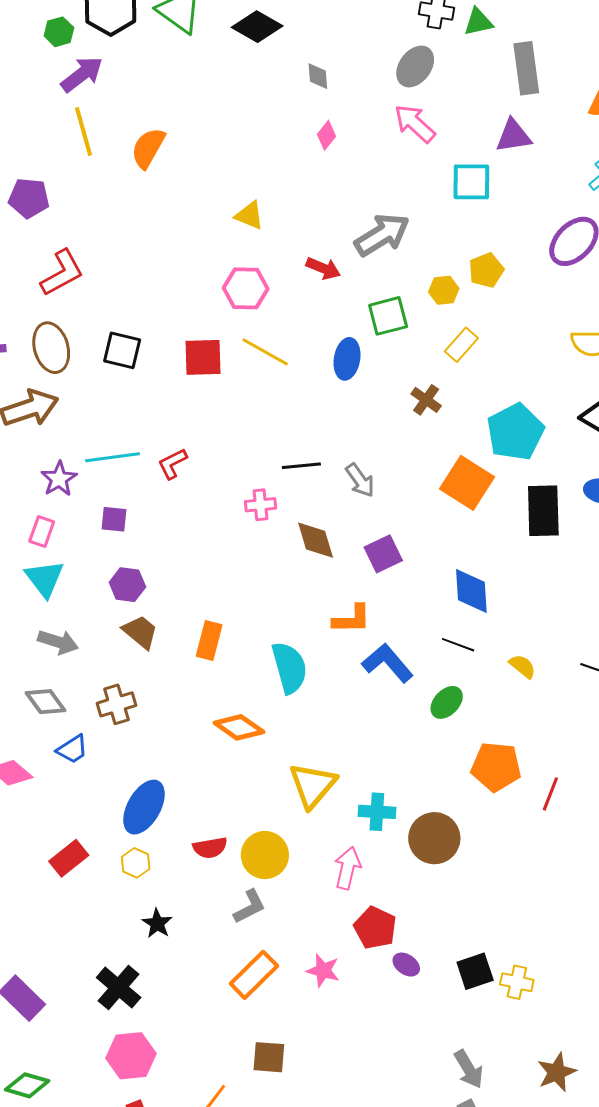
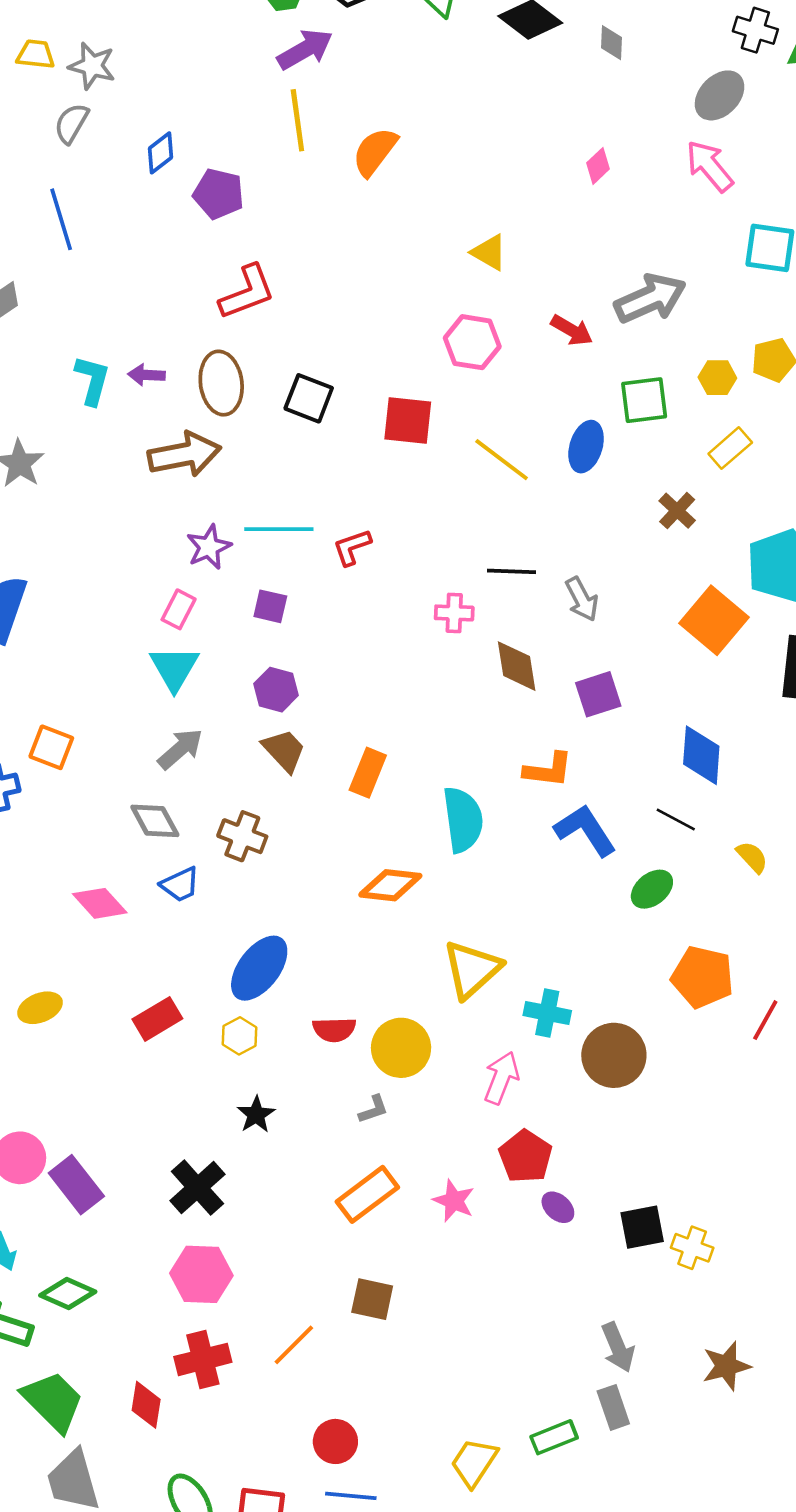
gray diamond: (318, 76) -> (611, 43), moved
yellow line: (265, 352) -> (502, 460), moved
gray arrow: (58, 642) -> (180, 749), turned -66
brown cross: (116, 704) -> (242, 836), turned 30
orange diamond: (239, 727) -> (390, 885), turned -36
gray L-shape: (250, 907) -> (373, 1109), size x0.7

